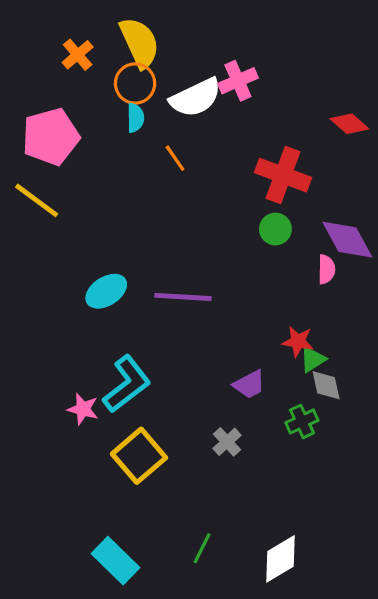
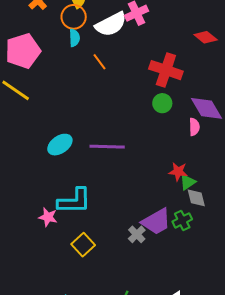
cyan L-shape: (127, 384) -> (74, 201), turned 39
purple trapezoid: (249, 384) -> (156, 222), moved, size x1.5
yellow square: (139, 456) -> (83, 245), size x0.7

